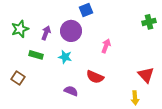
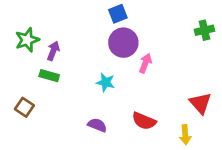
purple circle: (71, 31) -> (123, 43), moved
purple arrow: (46, 33) -> (53, 51), moved
cyan star: (65, 57) -> (106, 82), moved
red semicircle: (95, 77) -> (144, 121), moved

